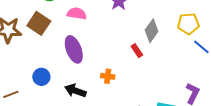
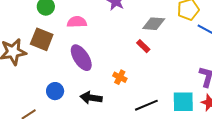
gray diamond: (152, 31) -> (154, 24), turned 70
orange cross: (108, 76) -> (120, 77), turned 32

